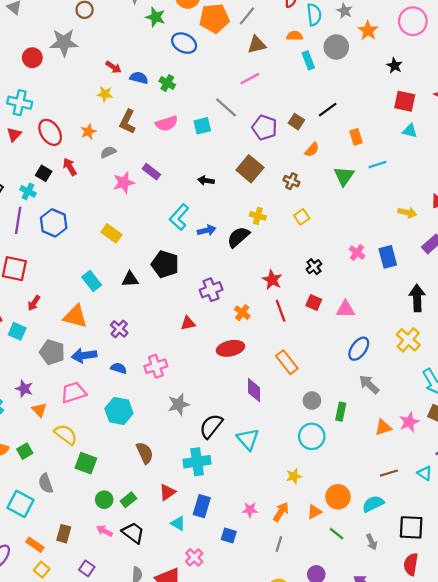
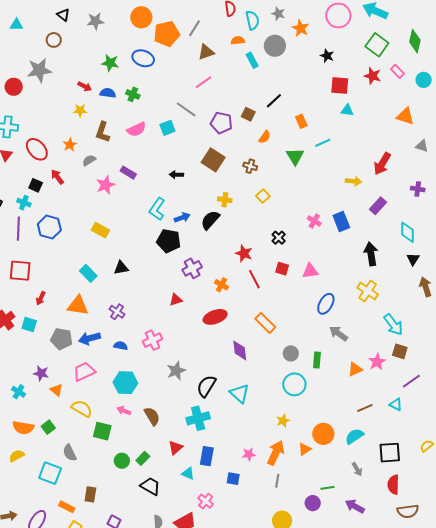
green star: (155, 17) -> (110, 63), moved
black pentagon: (165, 264) -> (169, 241), moved
orange arrow: (281, 512) -> (276, 453), size x1.4
pink arrow: (104, 531) -> (124, 411), moved
green line: (337, 534) -> (327, 488), moved, turned -40

